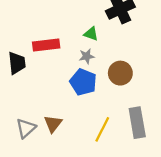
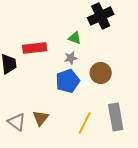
blue pentagon: (83, 82) -> (68, 81), turned 30
gray triangle: (26, 128) -> (17, 122), turned -42

